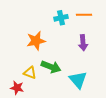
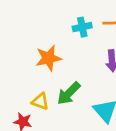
green arrow: (51, 67) -> (69, 93), turned 114

